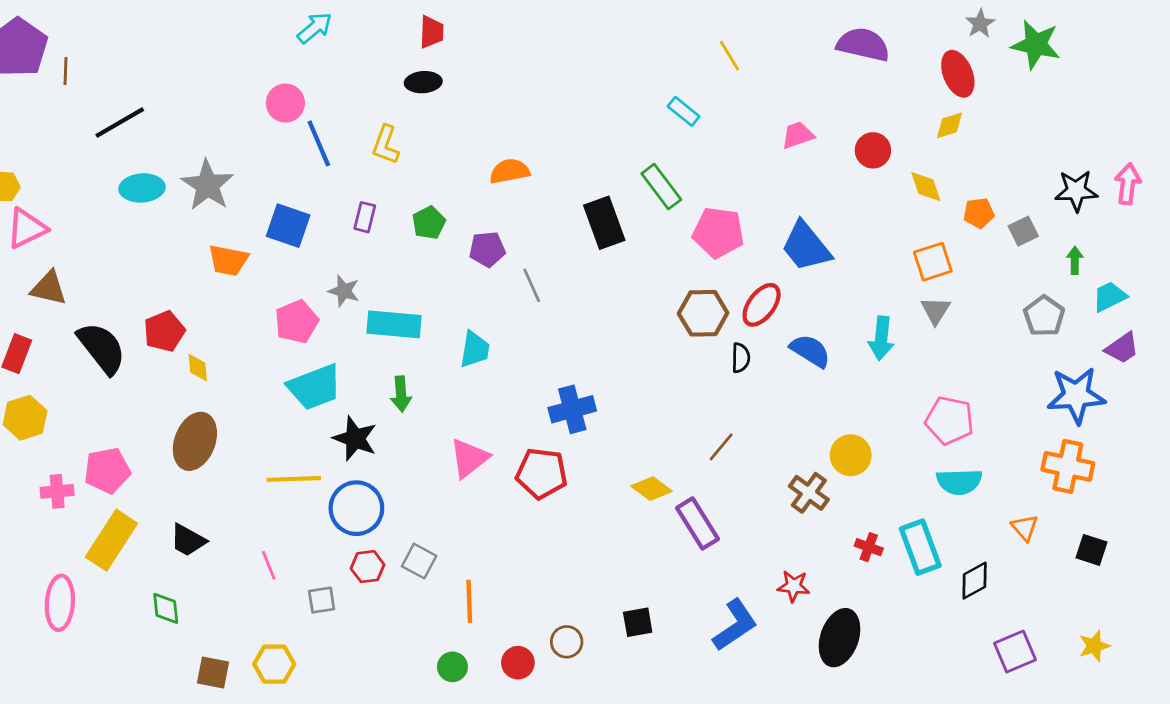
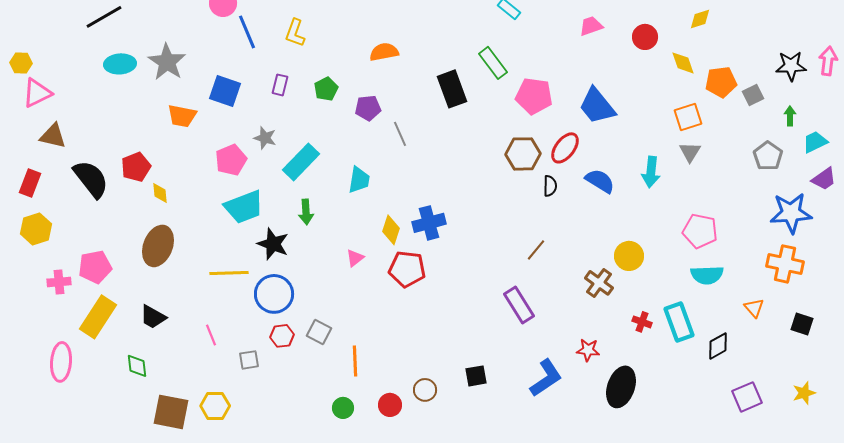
orange pentagon: (979, 213) -> (721, 82), size x1.4
cyan rectangle: (394, 324) -> (301, 162), turned -51
pink triangle: (469, 458) -> (355, 258), size x0.6
yellow diamond: (652, 489) -> (391, 230), moved, turned 72
brown square: (213, 672) -> (171, 412), size x1.5

